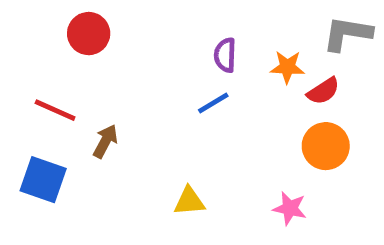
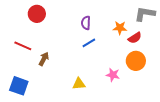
purple semicircle: (225, 55) -> (86, 23), moved
blue square: (43, 180) -> (19, 86), moved
pink star: (290, 208) -> (113, 75), moved

